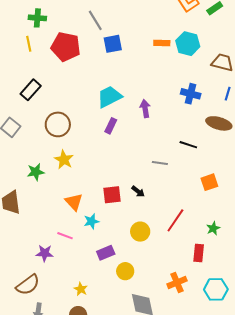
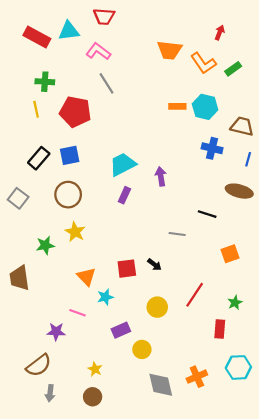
blue square: (113, 44) -> (70, 155), moved
blue cross: (191, 94) -> (212, 148), moved
orange cross: (177, 282) -> (197, 377), moved

